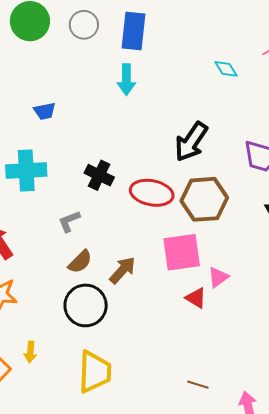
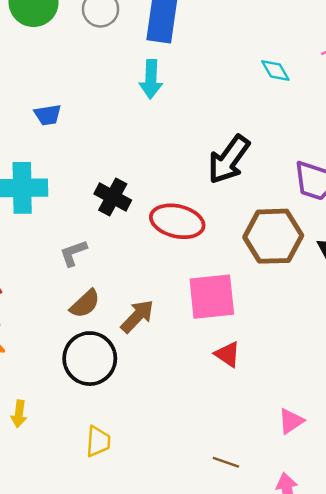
brown hexagon: (204, 199) -> (273, 236), moved
pink triangle: (218, 277) -> (291, 421), moved
yellow trapezoid: (95, 372) -> (98, 441), size x0.6

